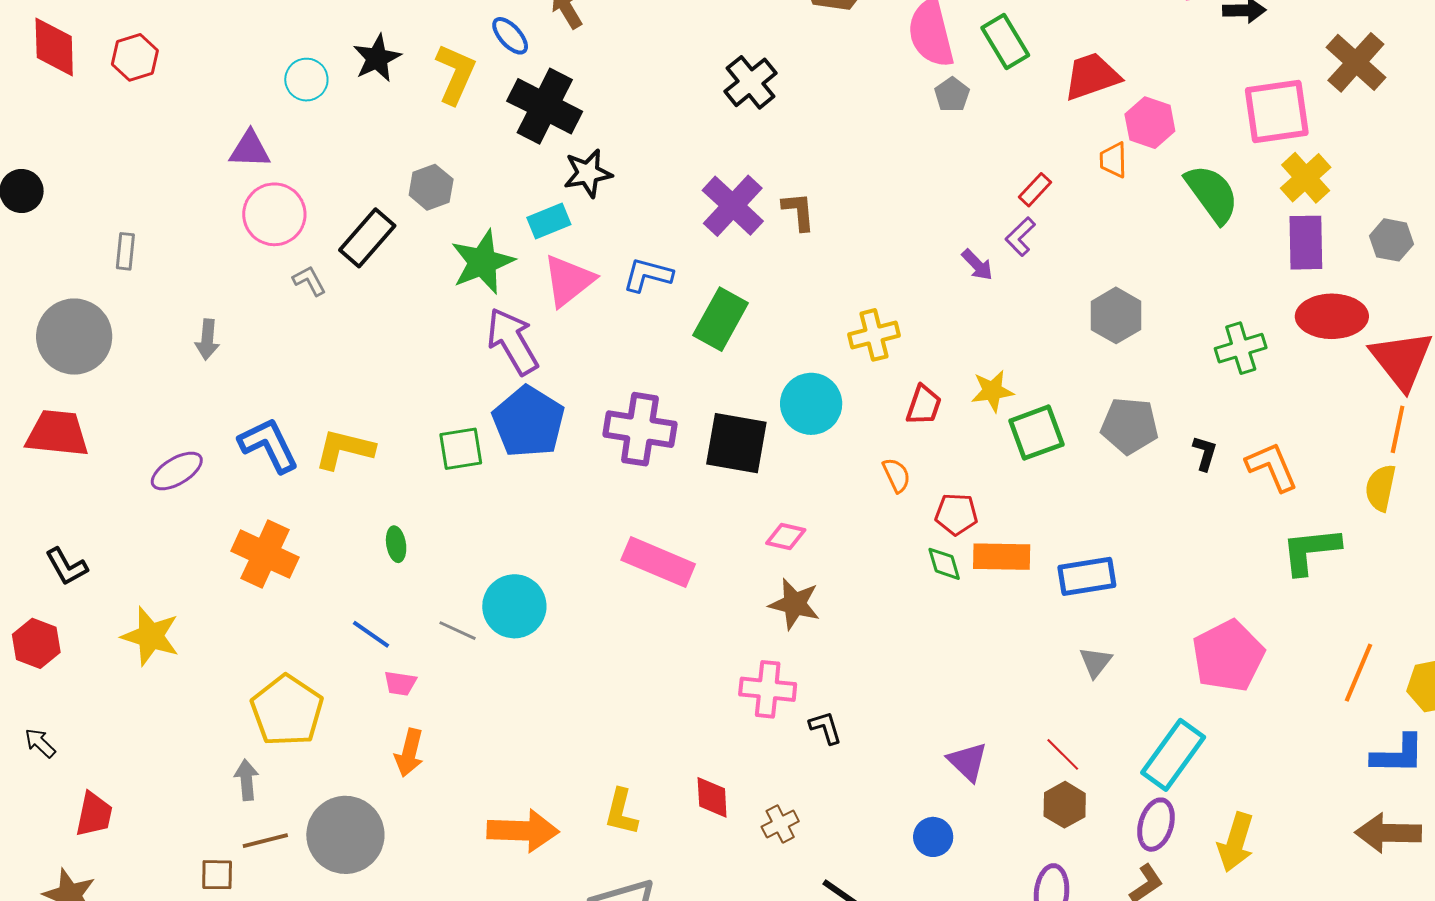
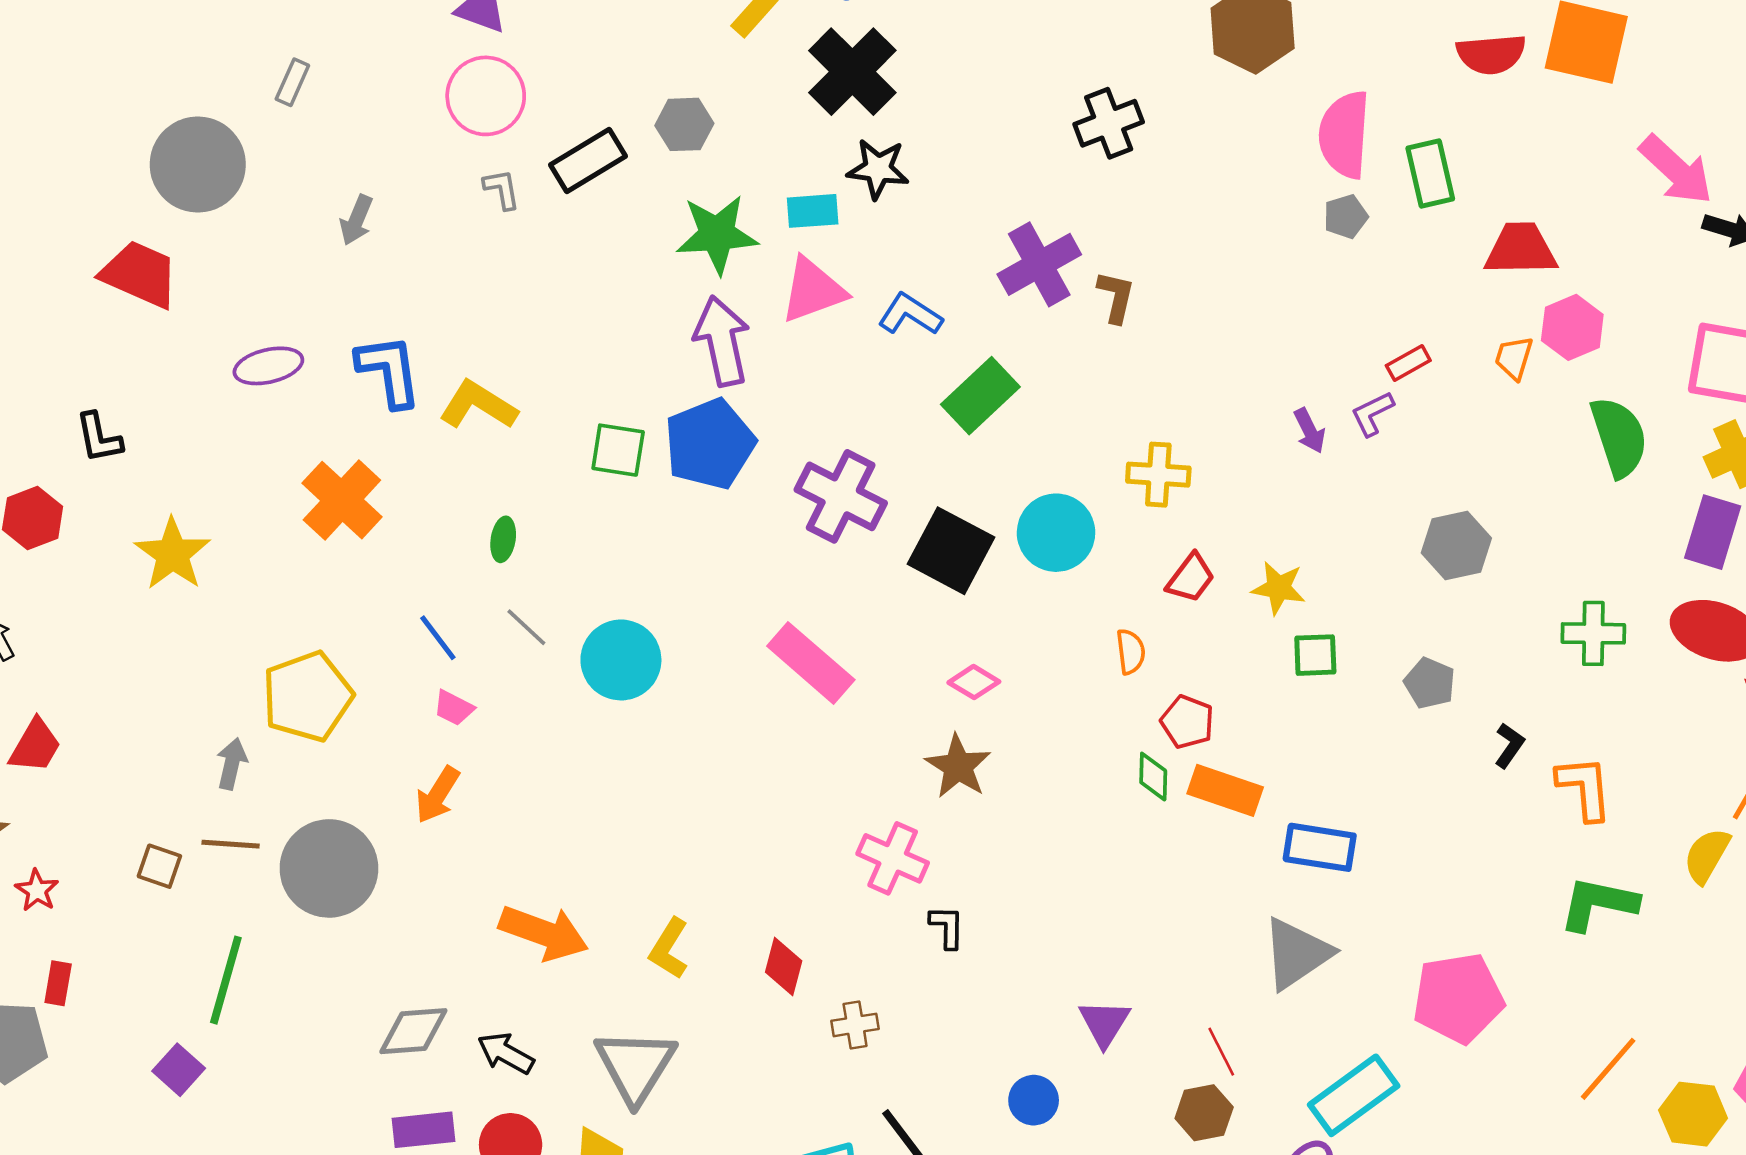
gray pentagon: (1130, 426) -> (1430, 683), size x0.7
green square: (1036, 433) -> (1315, 655), size x0.7
gray line: (458, 631) -> (526, 627), moved
gray triangle: (1096, 662) -> (1297, 954), size x1.8

